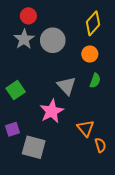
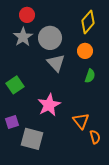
gray triangle: (67, 86) -> (56, 63), moved

